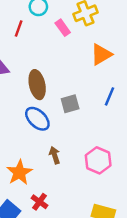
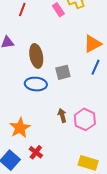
orange triangle: (101, 54) -> (93, 44), moved
blue ellipse: (37, 119) -> (36, 84), turned -40
brown arrow: (55, 155) -> (62, 115), moved

